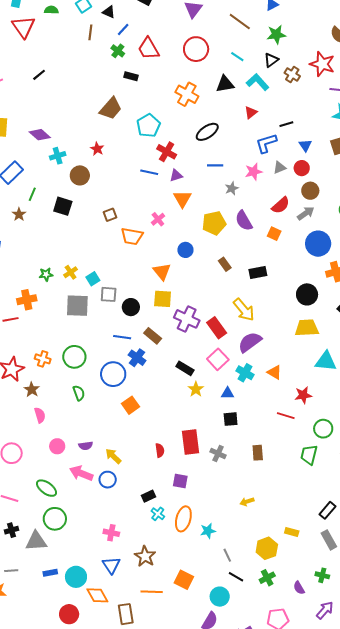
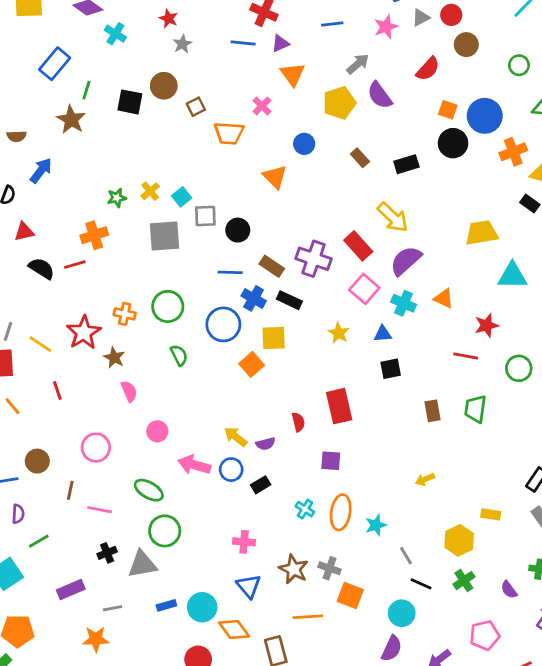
cyan cross: (58, 156) -> (115, 34), turned -35
brown circle: (80, 175) -> (164, 86), moved
gray star: (232, 188) -> (182, 44), moved
gray arrow: (306, 213) -> (358, 64), moved
brown star: (19, 214) -> (71, 120), size x1.5
orange square: (274, 234) -> (448, 110), moved
black circle: (307, 294) -> (453, 143), moved
yellow square: (163, 299) -> (274, 338), moved
purple cross: (187, 319) -> (313, 259), moved
black rectangle: (185, 368) -> (289, 300), moved
purple semicircle: (86, 446) -> (266, 444), moved
gray cross: (218, 454) -> (330, 568), moved
green trapezoid: (309, 455) -> (475, 409), moved
black rectangle: (149, 496) -> (261, 485), moved

